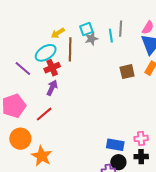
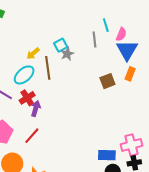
cyan line: (111, 36) -> (106, 25), moved
red cross: (52, 68) -> (27, 98), moved
pink cross: (141, 138) -> (131, 145), size x1.5

